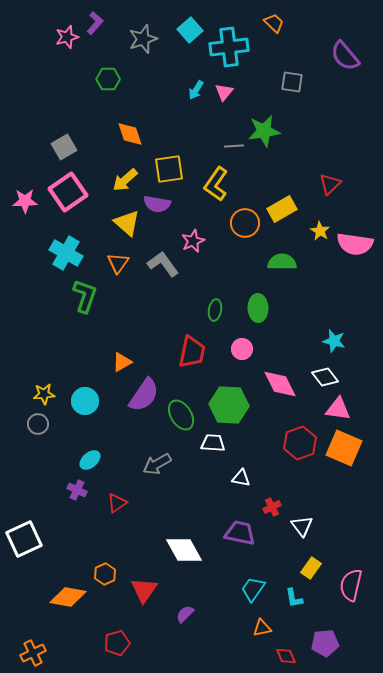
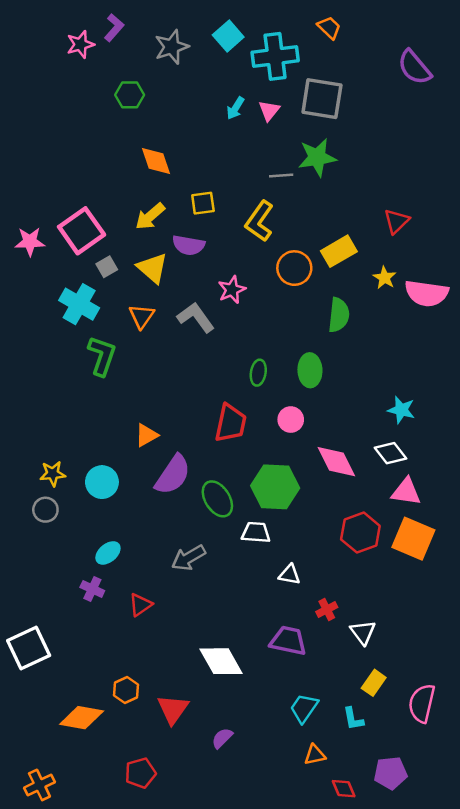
gray square: (292, 82) -> (322, 99), moved, size x1.6
gray square: (64, 147) -> (107, 267), moved, size x0.7
yellow square: (169, 169) -> (203, 203), size x0.7
green semicircle: (282, 262) -> (339, 315), turned 96

